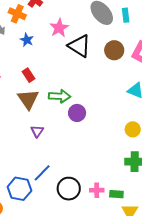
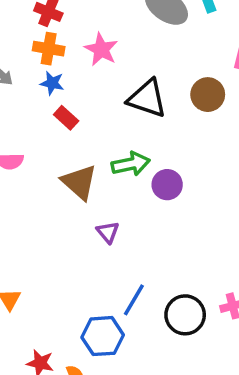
orange cross: (17, 14) -> (49, 49), moved
black triangle: (79, 46) -> (147, 98), moved
brown circle: (114, 50) -> (208, 95), moved
red rectangle: (28, 75) -> (66, 118), moved

